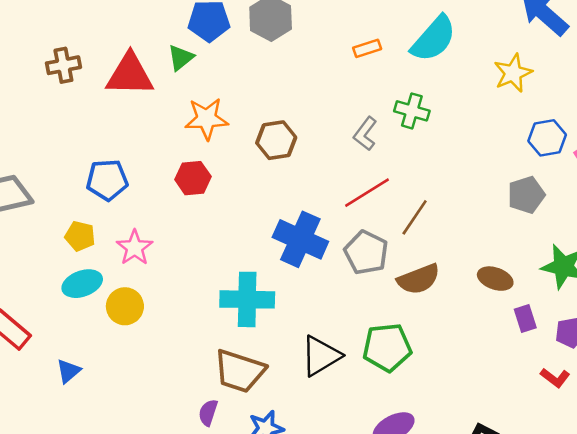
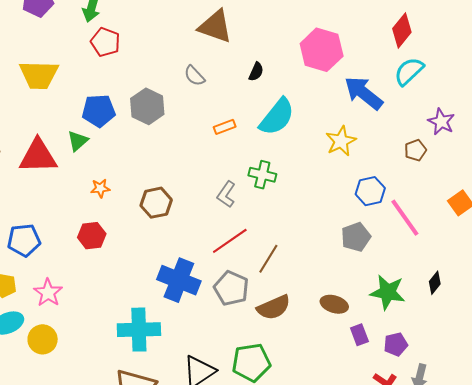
orange star: (206, 119) -> (100, 188), size x0.6

